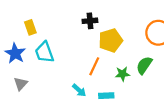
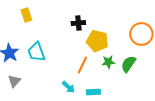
yellow rectangle: (30, 27) -> (26, 15), moved
yellow pentagon: (111, 40) -> (97, 41), turned 30
green star: (123, 74) -> (108, 62), moved

